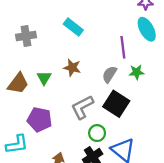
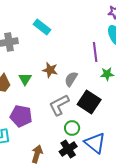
cyan rectangle: (73, 27) -> (42, 27), moved
gray semicircle: (109, 74) -> (71, 79), moved

